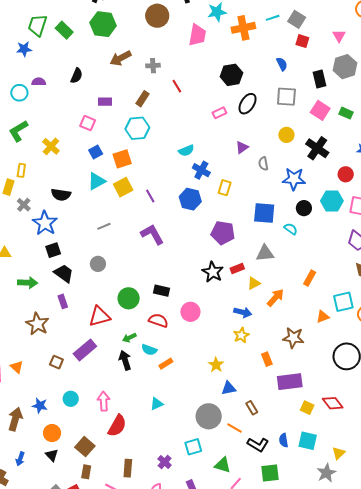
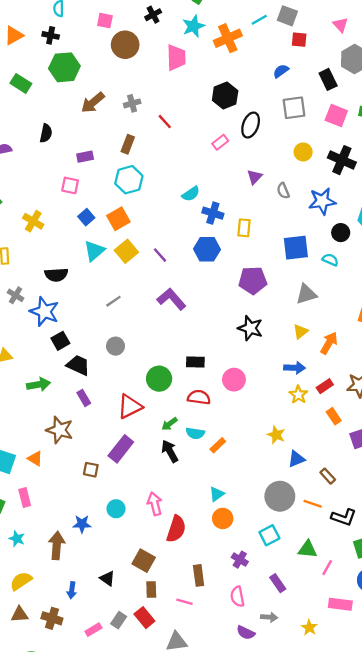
blue semicircle: (282, 64) -> (281, 71), turned -88
red rectangle: (237, 268) -> (325, 386), moved
orange triangle: (17, 367) -> (35, 458), moved
orange circle: (52, 433) -> (223, 518), moved

